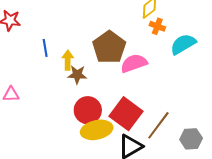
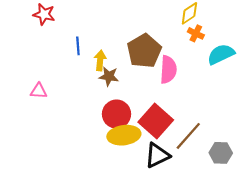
pink semicircle: (134, 63) -> (168, 70), turned 108

